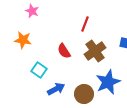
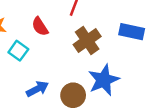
red semicircle: (64, 51) -> (40, 26), moved
cyan square: (39, 70) -> (18, 51), moved

